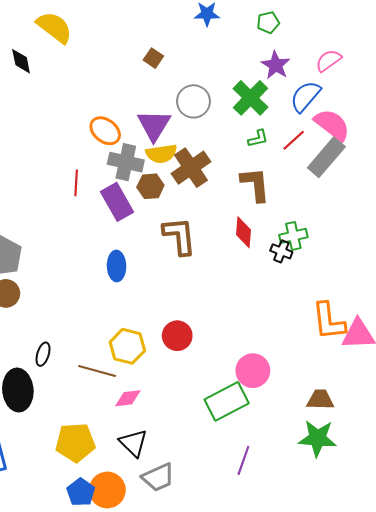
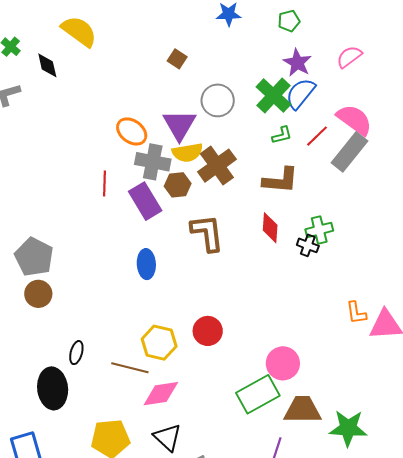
blue semicircle: (305, 96) -> (300, 94), moved
brown L-shape: (255, 184) -> (280, 180), turned 102
orange L-shape: (329, 321) -> (356, 313), size x0.6
pink diamond: (128, 398) -> (161, 394), size x1.4
brown trapezoid: (320, 400) -> (302, 410), moved, size x1.4

